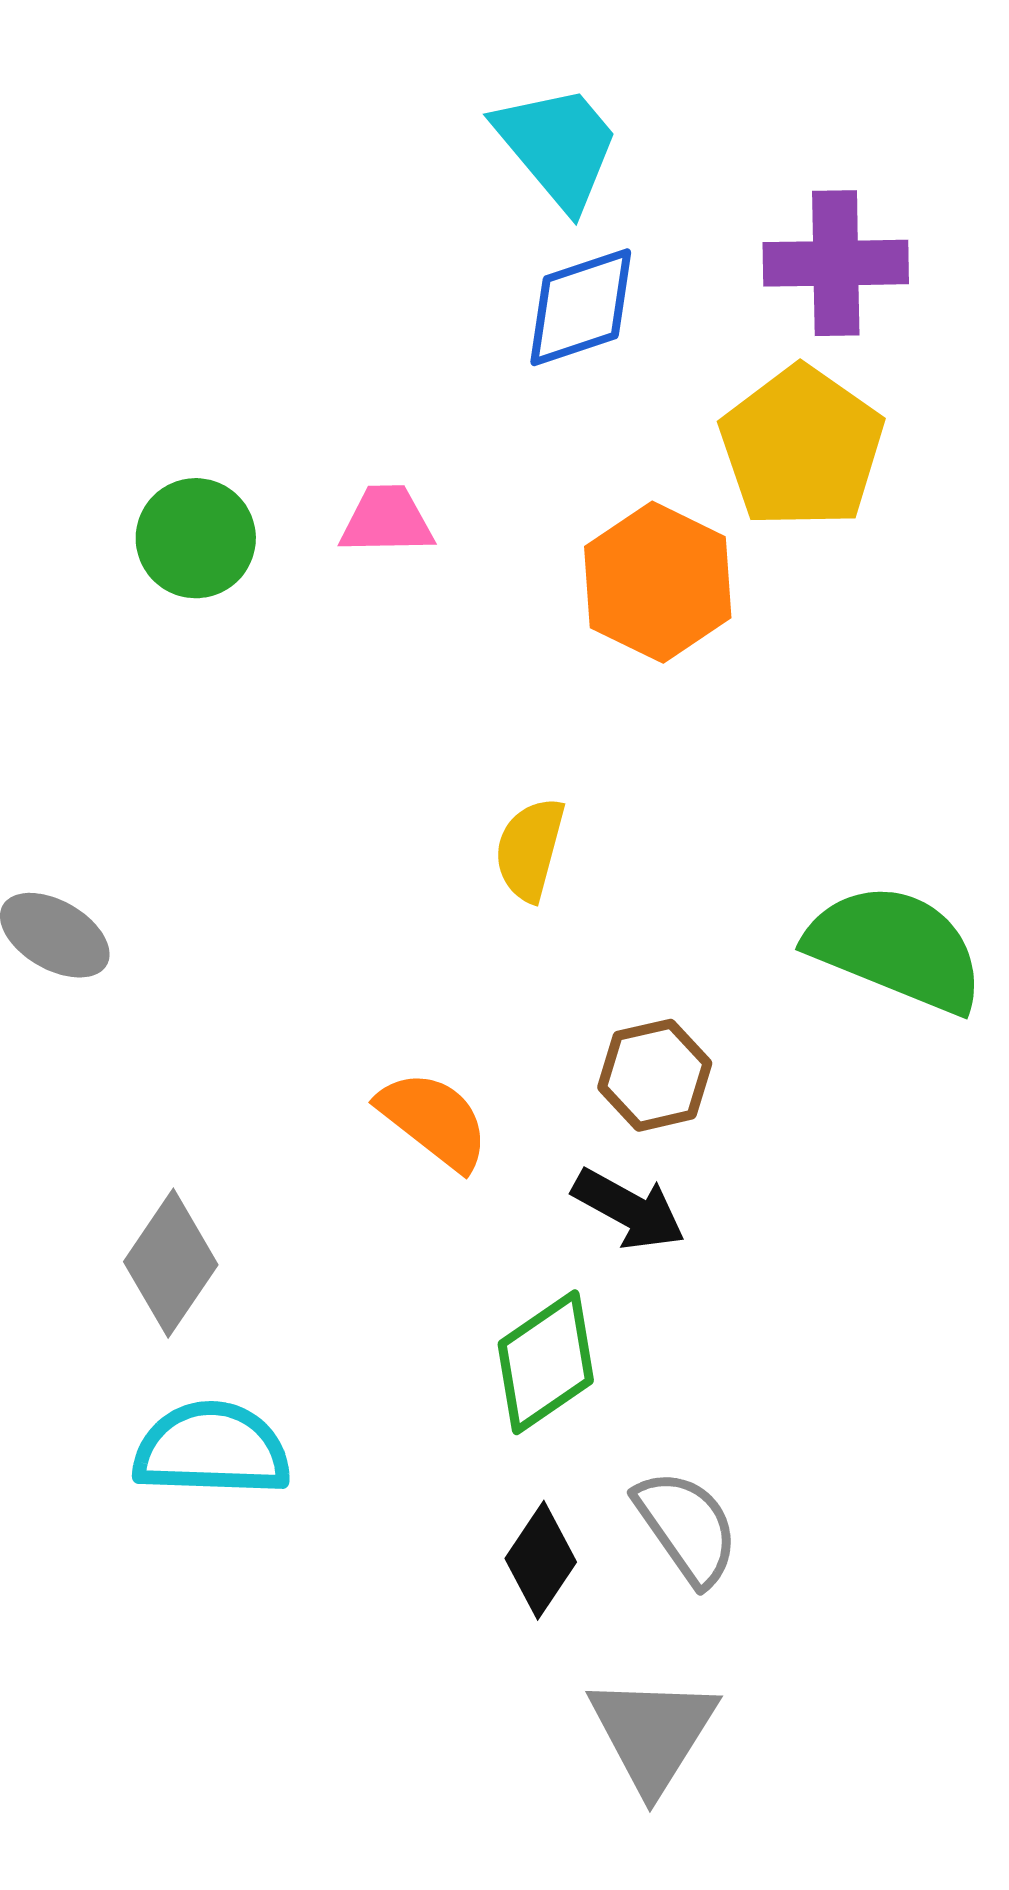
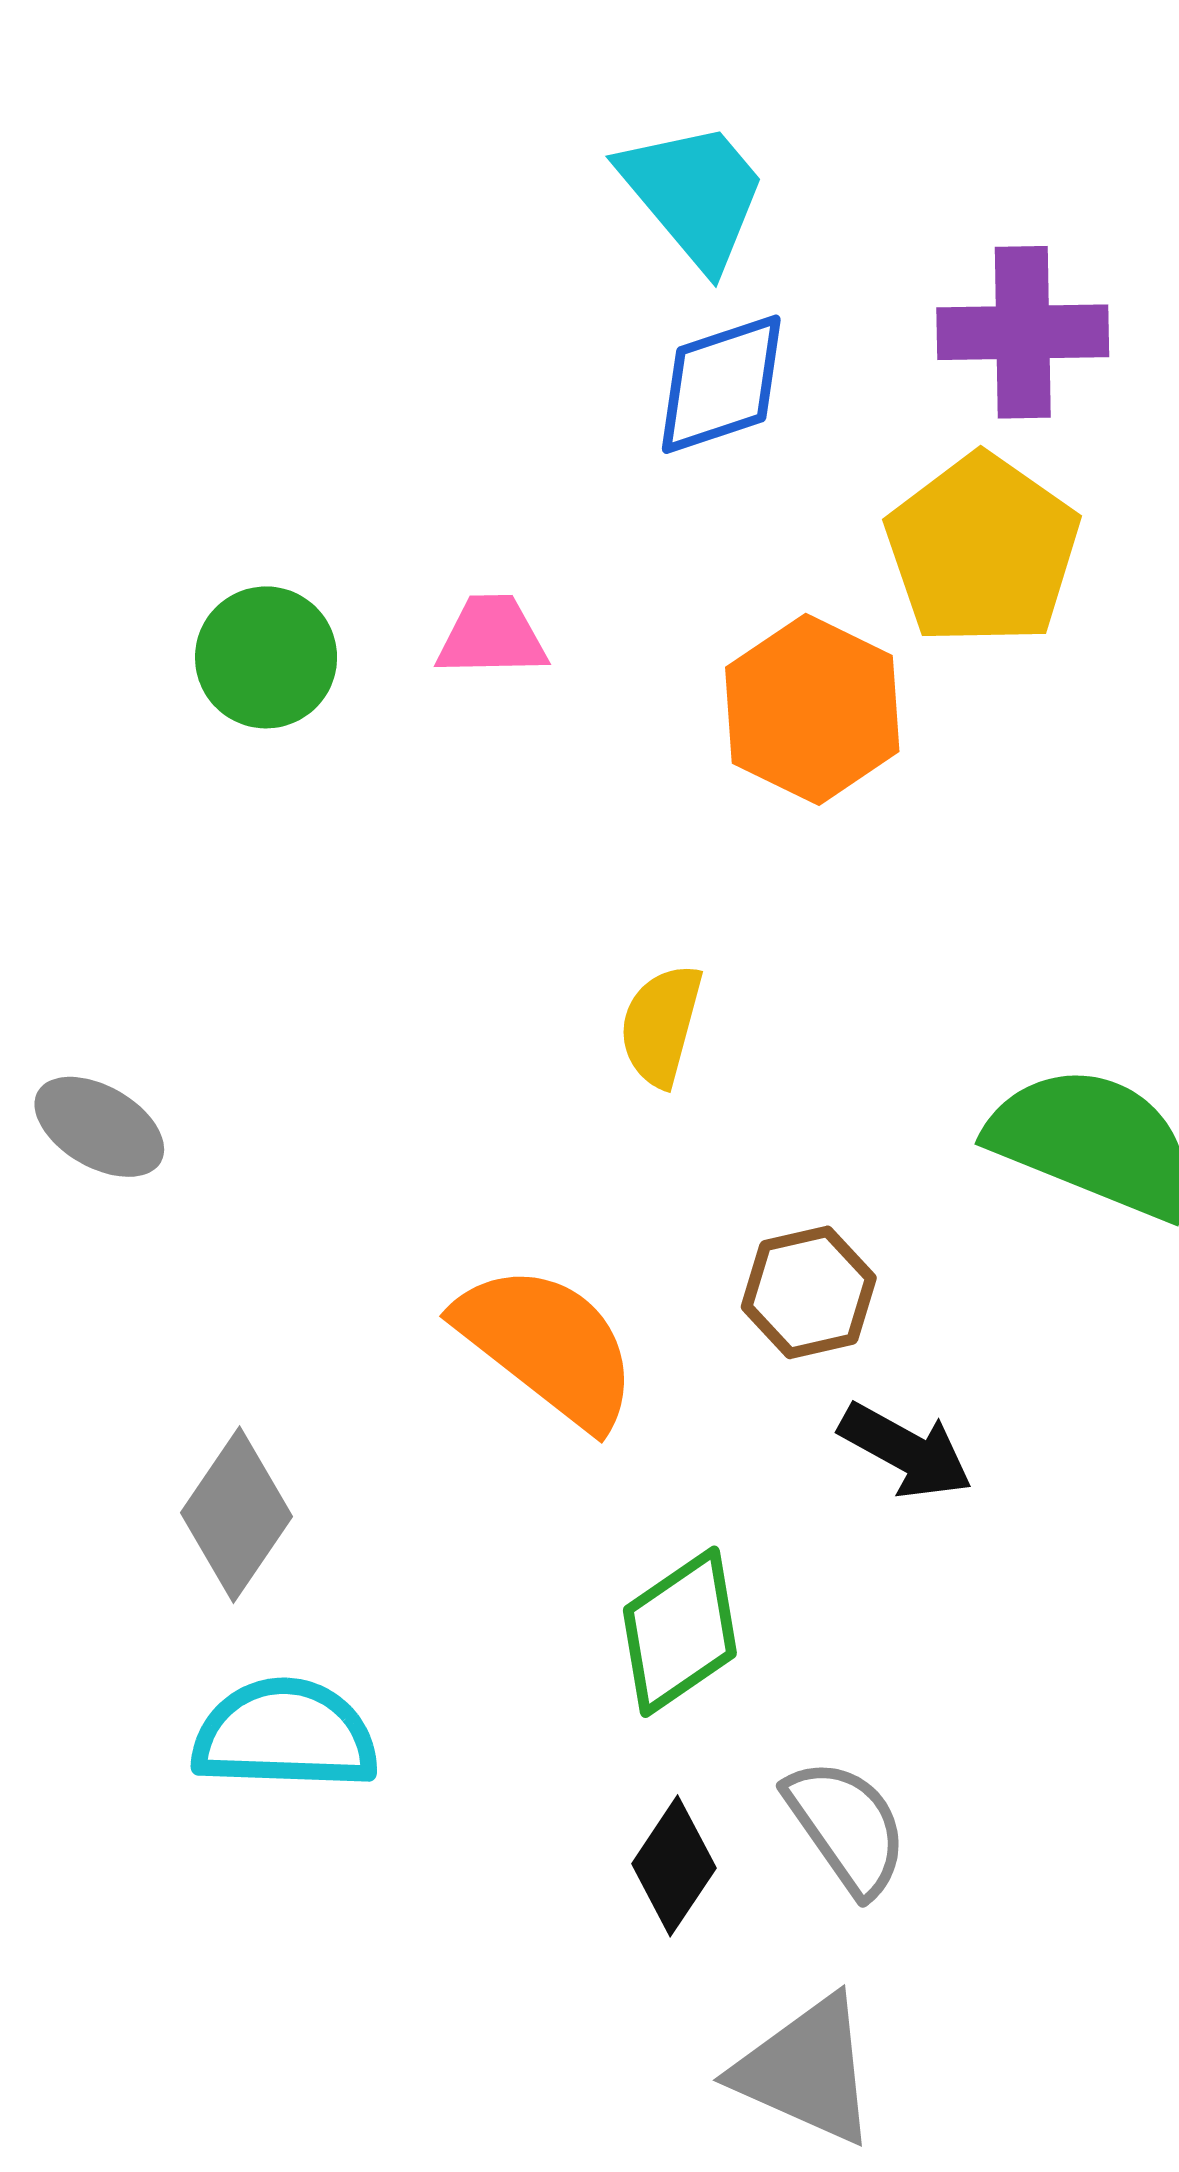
orange semicircle: (434, 1120) -> (547, 1346), size x1.4
black arrow: (629, 1209) -> (906, 1451), moved
gray triangle: (653, 1733) -> (806, 2070), turned -38

